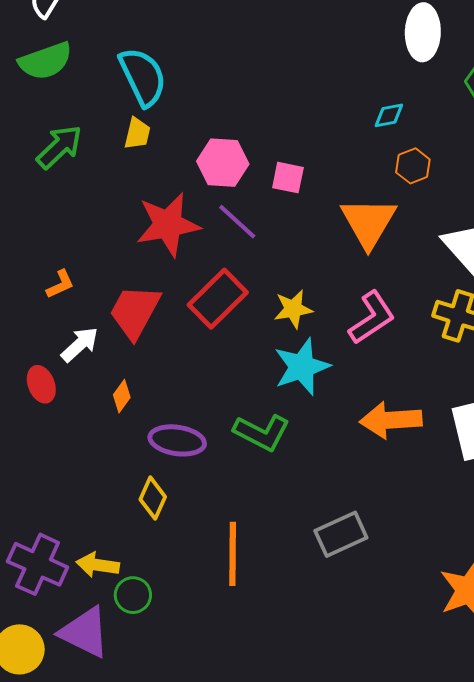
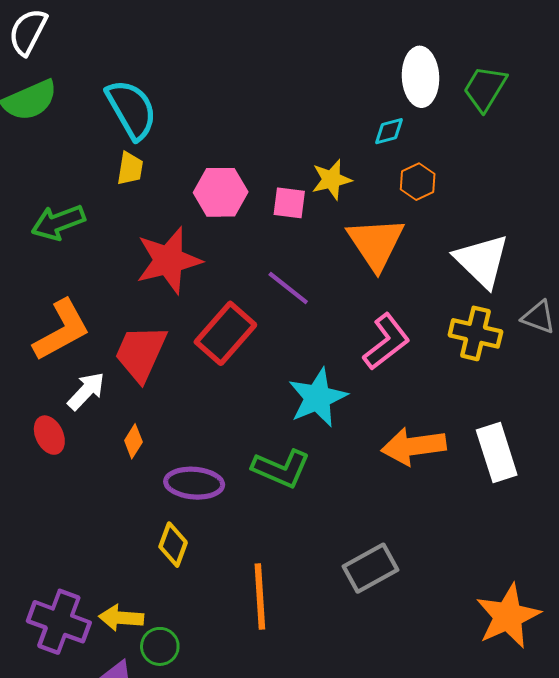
white ellipse: (423, 32) -> (420, 77), moved
green arrow: (59, 147) -> (58, 222), moved, turned -153
purple line: (237, 222) -> (288, 288), moved
orange L-shape: (60, 284) -> (62, 330), size x2.0
yellow star: (293, 309) -> (331, 180), moved

